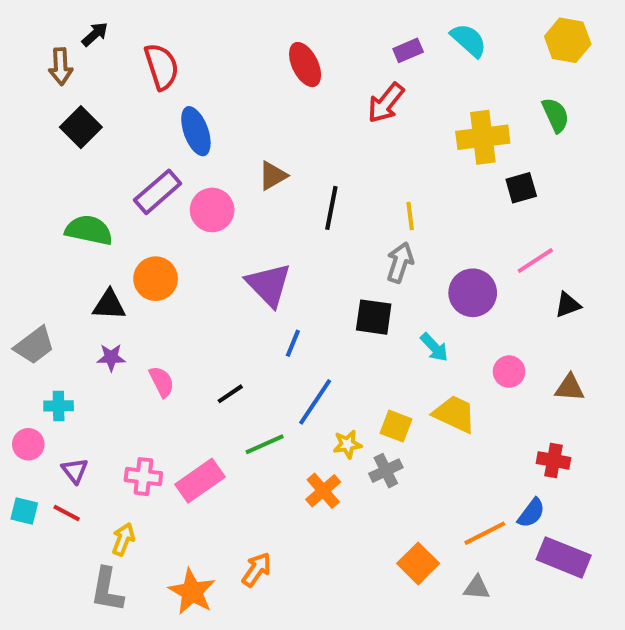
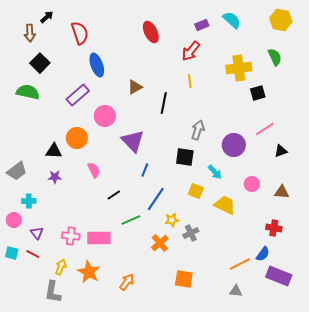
pink circle: (212, 210) -> (105, 116), moved
yellow line: (410, 216) -> (190, 81), moved
green semicircle: (89, 230) -> (28, 92), moved
pink semicircle: (162, 382) -> (94, 170), moved
yellow square: (396, 426) -> (196, 191), moved
pink rectangle: (200, 481) -> (99, 238), turned 35
orange square: (418, 563) -> (184, 279), moved, turned -36
orange star: (192, 592) -> (89, 272), moved

